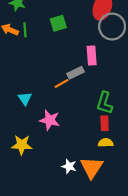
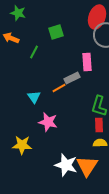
green line: (25, 30) -> (34, 52), moved, turned 32
cyan triangle: (25, 99) -> (34, 97), moved
white star: (69, 166) -> (66, 165), size x1.6

